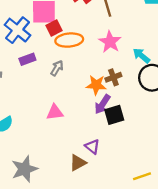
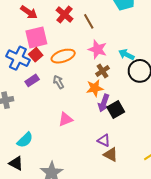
red square: (54, 28) -> (36, 55), moved
gray arrow: (57, 68) -> (59, 82), turned -48
brown cross: (113, 77) -> (102, 71), moved
brown triangle: (78, 163) -> (111, 155), moved, turned -49

